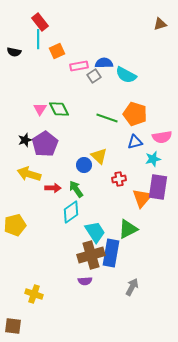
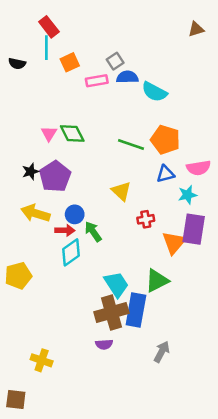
gray square: (94, 76) -> (115, 61), moved
blue circle: (84, 165) -> (75, 214), moved
cyan diamond: (71, 212) -> (71, 252), moved

